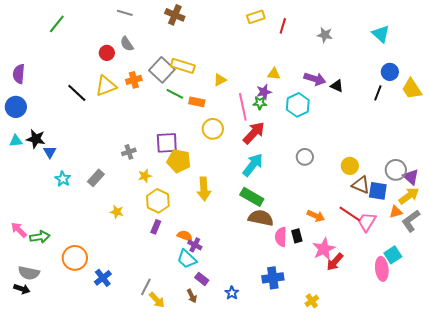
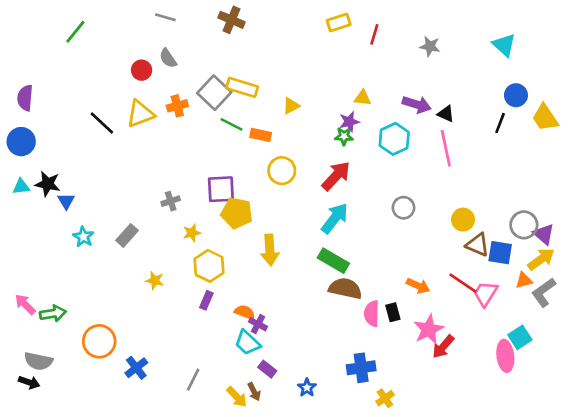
pink line: (243, 107) -> (446, 148), moved
yellow arrow: (157, 300) -> (237, 397), moved
yellow cross: (312, 301) -> (385, 398), moved

